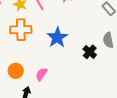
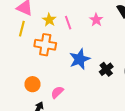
black cross: (90, 52) -> (106, 69), moved

